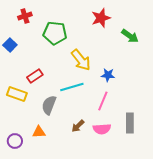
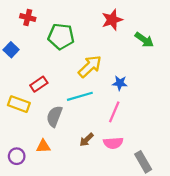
red cross: (25, 16) -> (28, 18), turned 32
yellow arrow: (81, 60) -> (90, 66), turned -95
gray rectangle: (130, 123) -> (143, 162), moved, turned -30

